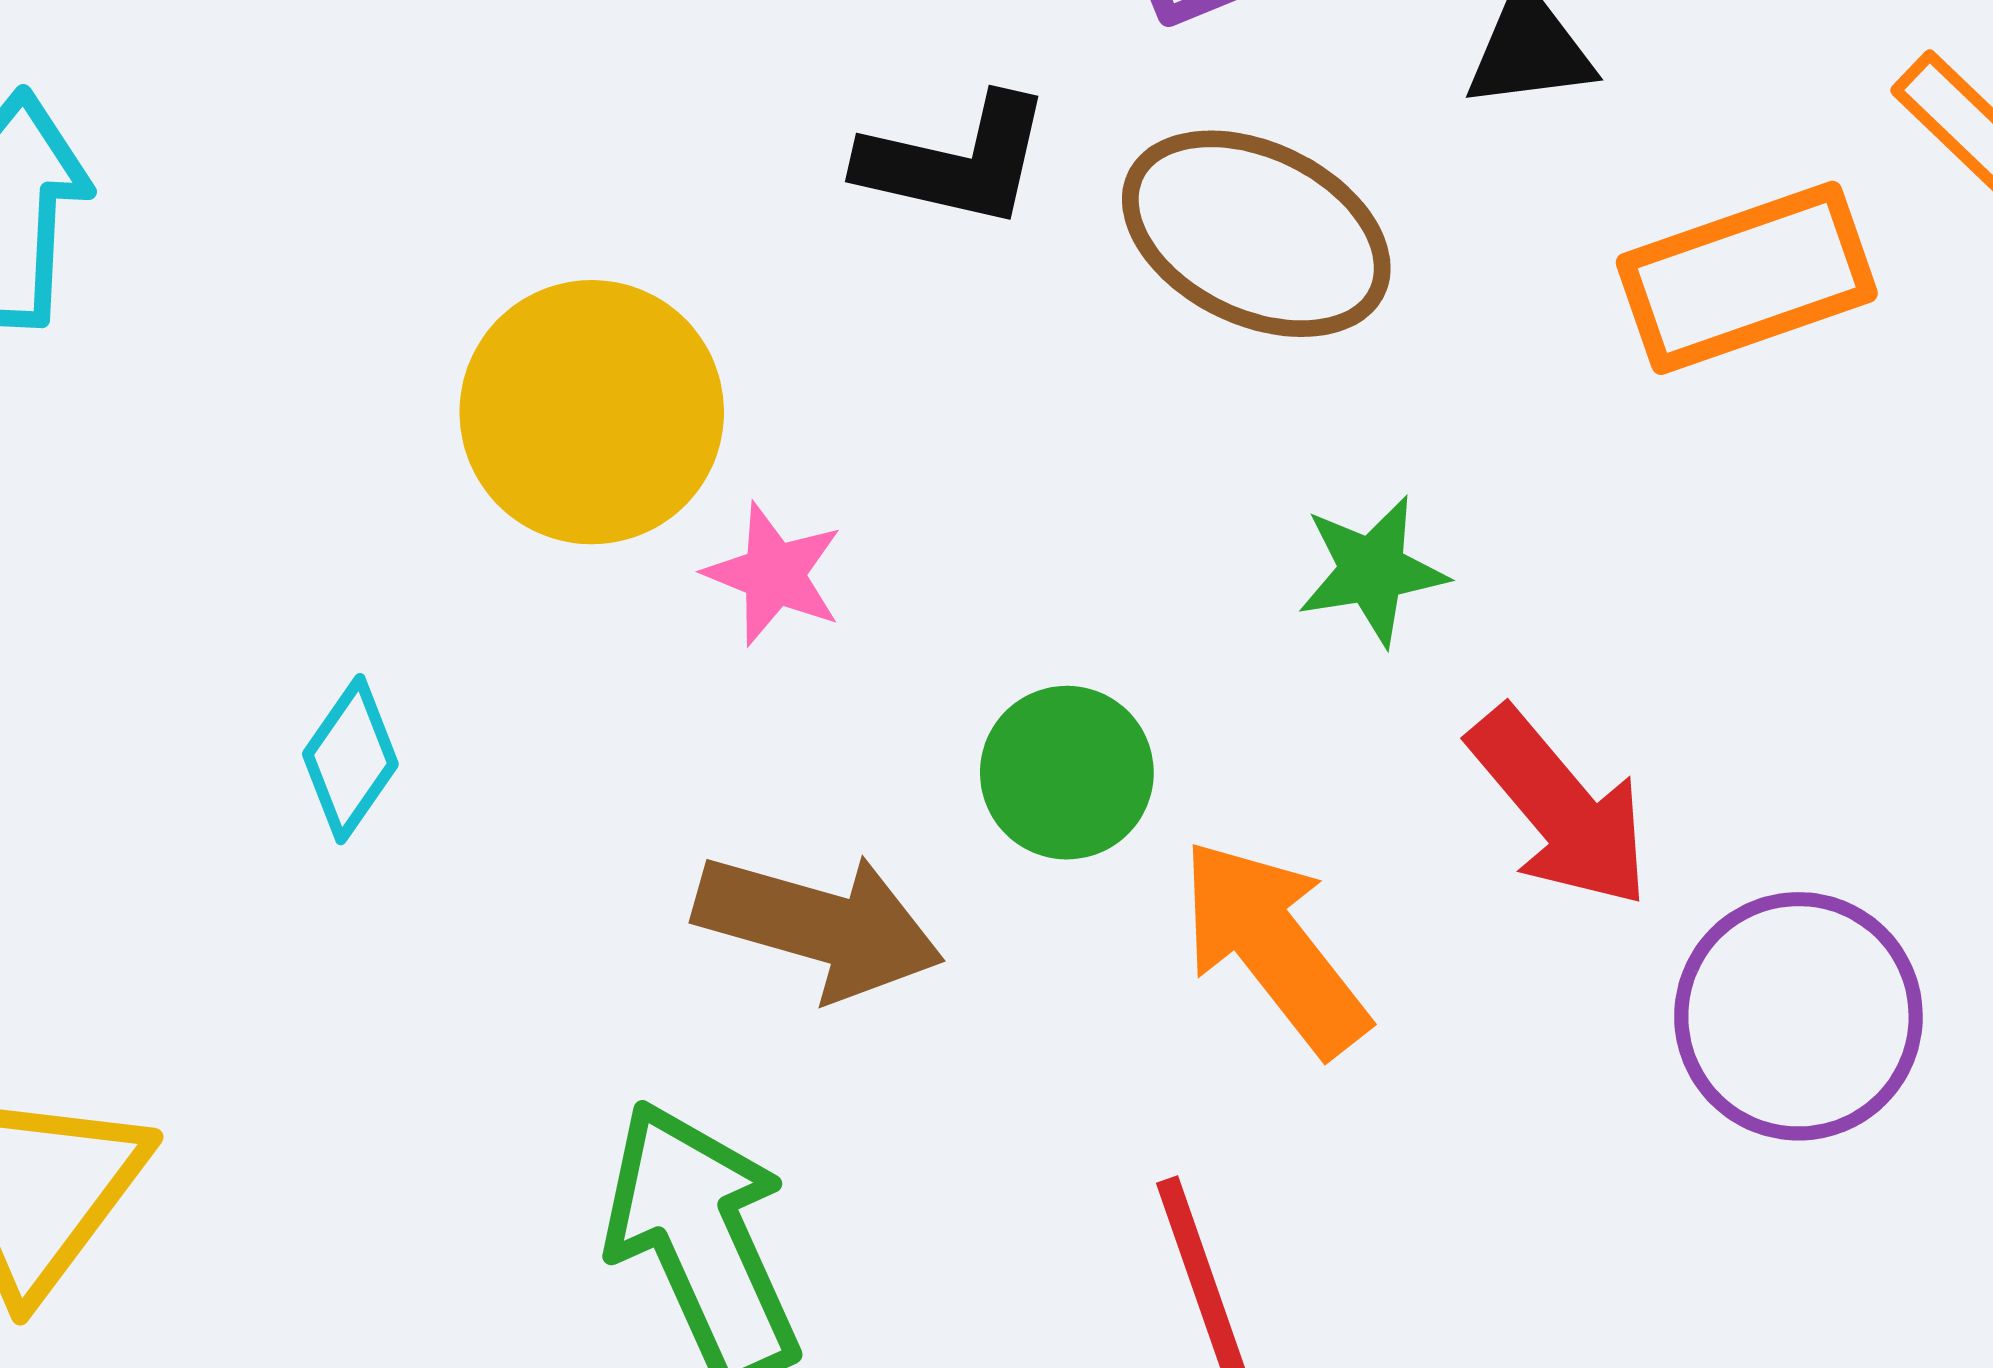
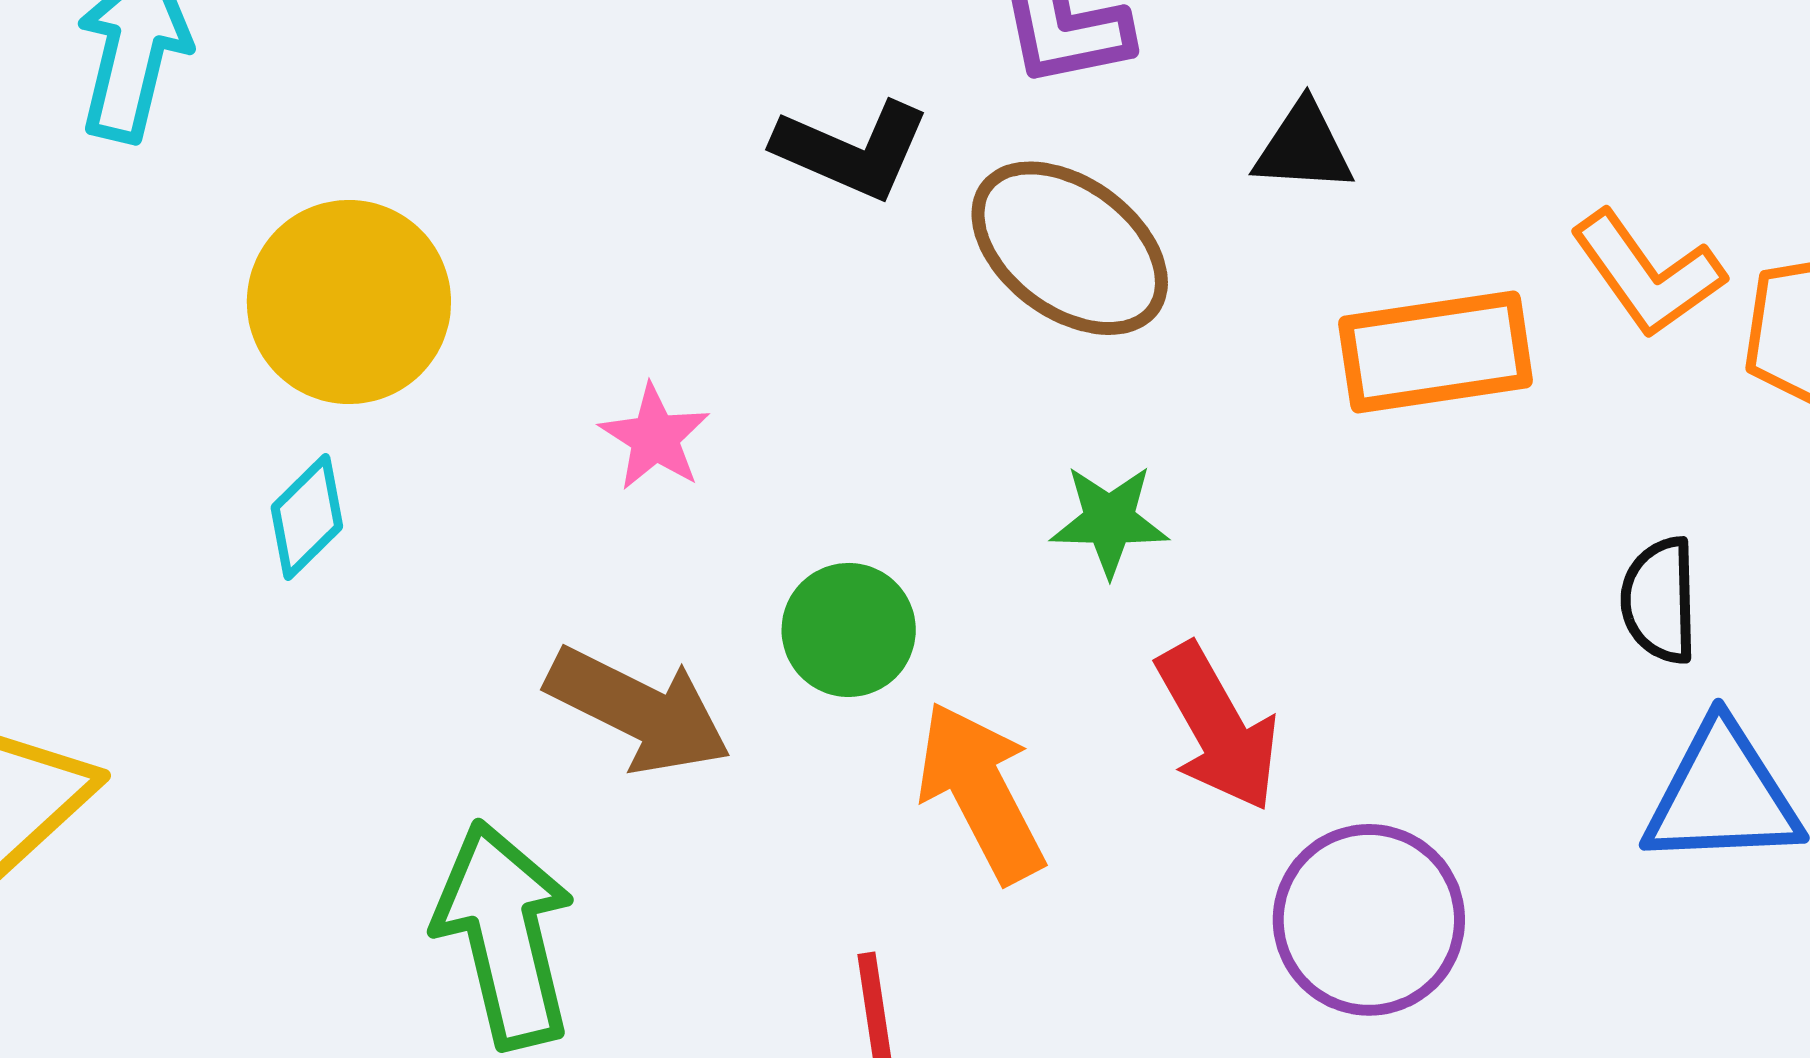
yellow circle: (592, 412) -> (349, 302), moved

